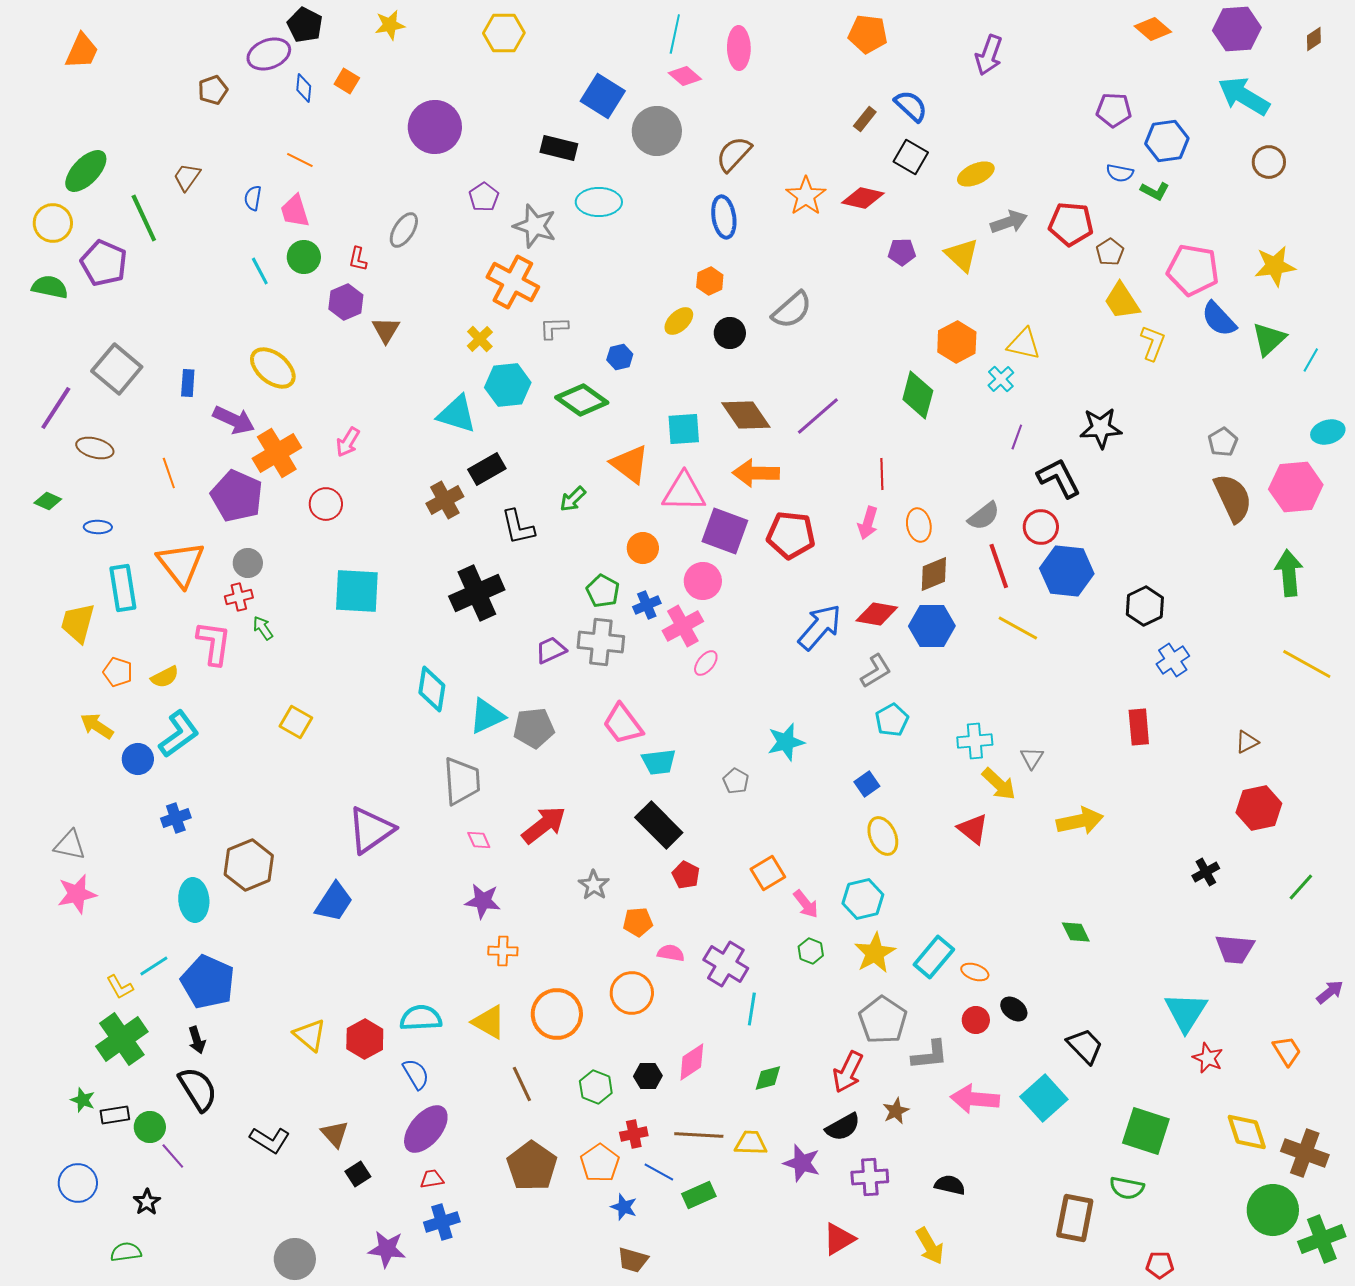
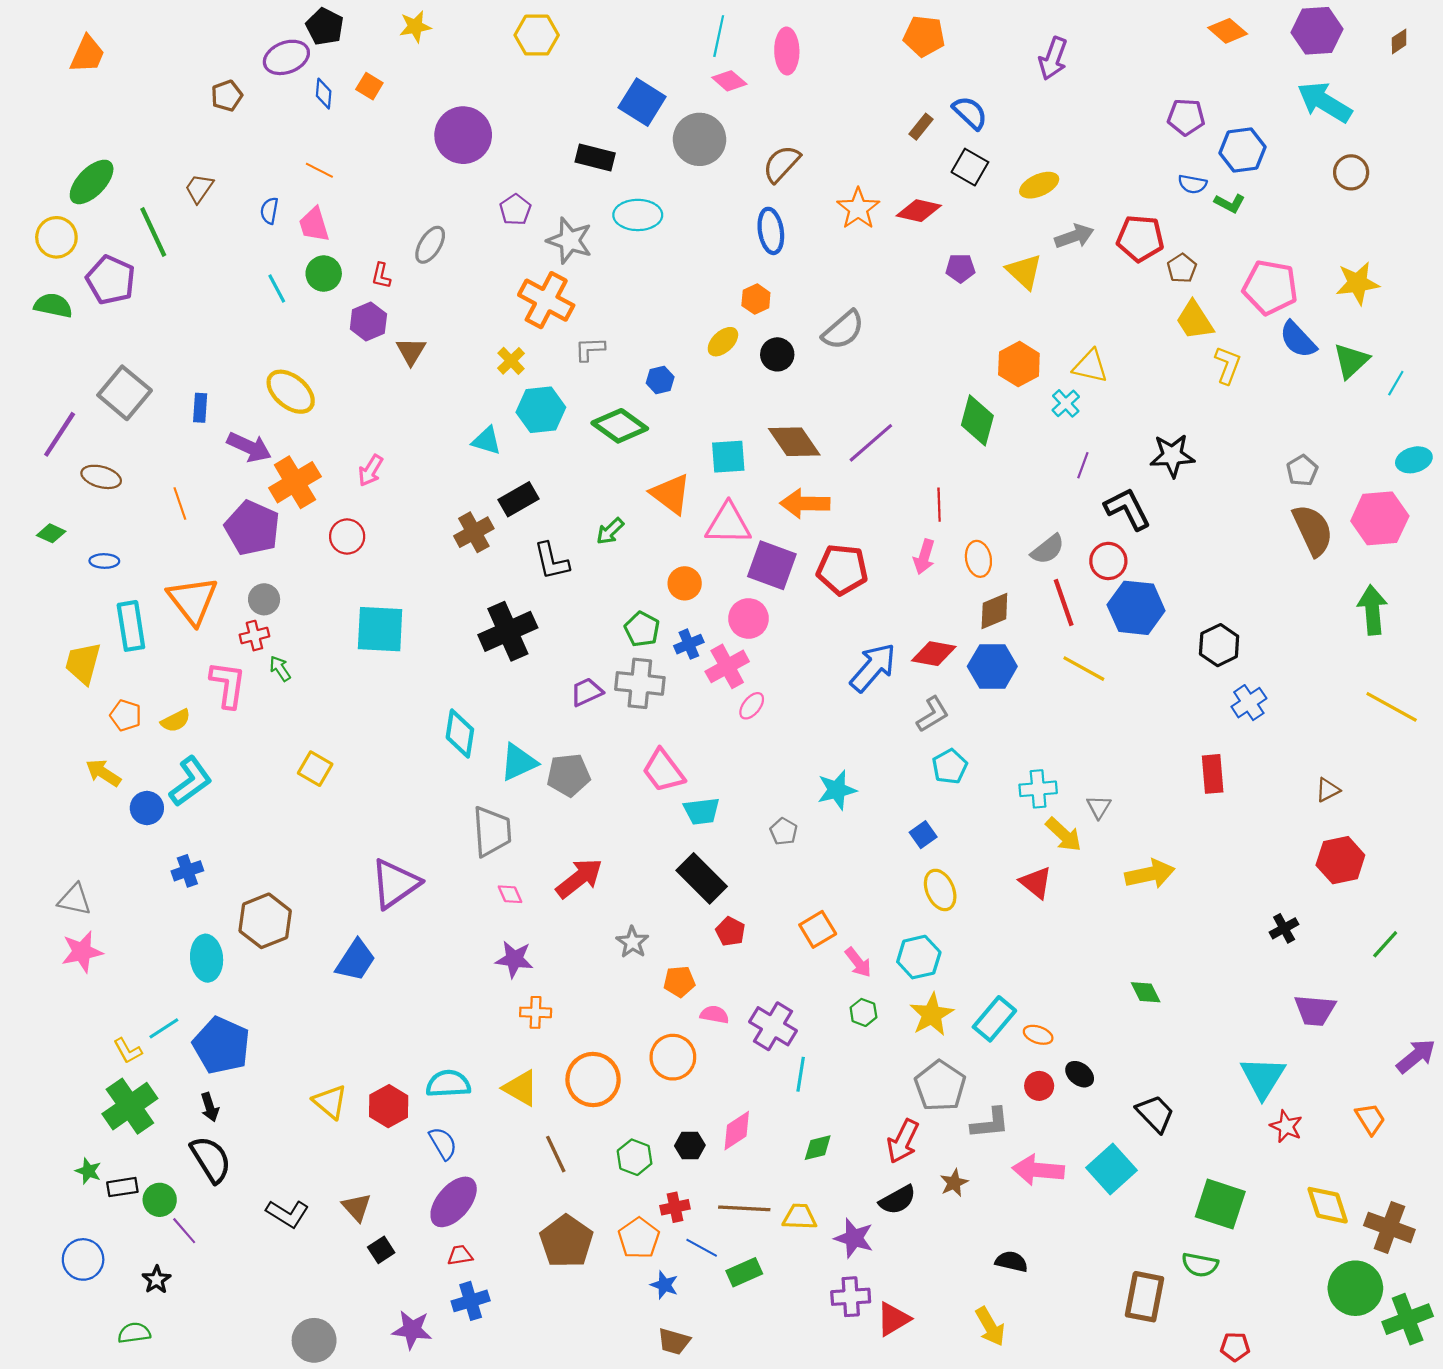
cyan triangle: (457, 414) -> (487, 441), size x0.7
purple arrow: (1330, 992) -> (1416, 1056), size x1.4
purple cross: (870, 1177) -> (851, 1297), moved

